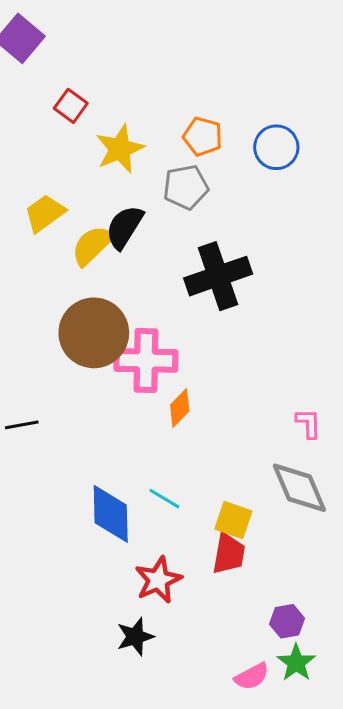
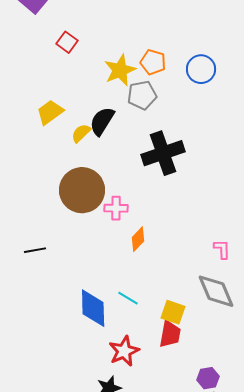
yellow star: (120, 149) -> (120, 70), moved
yellow semicircle: (92, 245) -> (81, 133), size x0.7
pink cross: (146, 360) -> (116, 208), size x0.6

